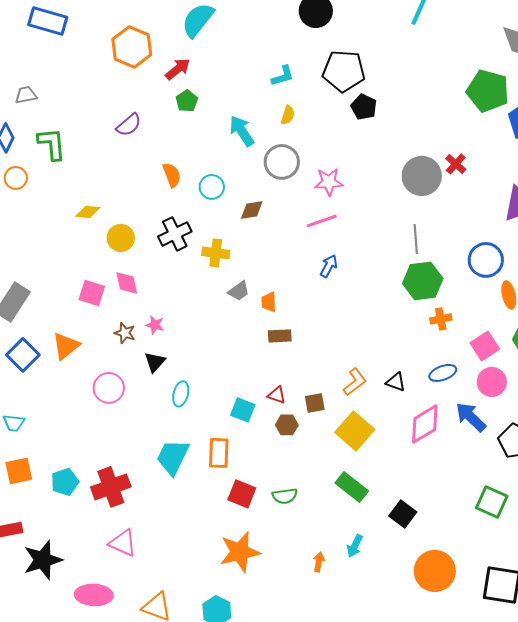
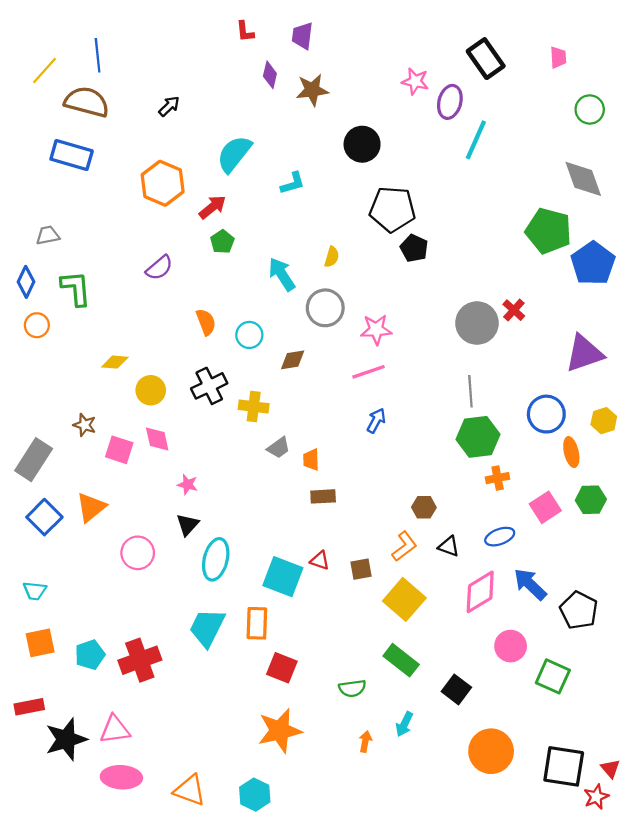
cyan L-shape: (283, 76) -> (293, 183), moved
brown star: (125, 333) -> (85, 425), moved
pink circle: (492, 382) -> (511, 646), moved
cyan ellipse: (181, 394) -> (216, 559), size x1.5
cyan square: (243, 410) -> (283, 577), size x1.5
brown hexagon: (287, 425) -> (424, 507), moved
green semicircle: (285, 496) -> (352, 688), moved
pink triangle: (123, 543) -> (115, 730), moved, turned -32

